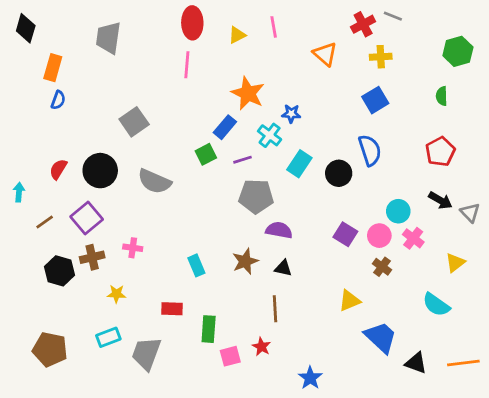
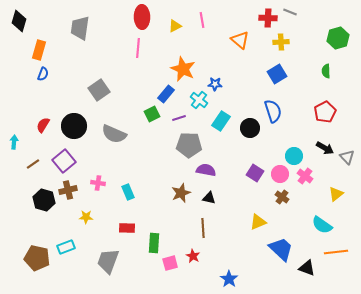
red cross: (363, 24) -> (268, 18), turned 30
cyan rectangle: (196, 265) -> (128, 192), moved
cyan rectangle: (108, 337) -> (66, 247), moved
orange line: (463, 363) -> (336, 252), moved

